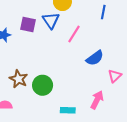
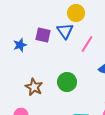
green circle: (43, 85) -> (67, 82), moved

